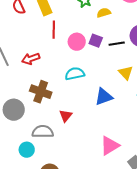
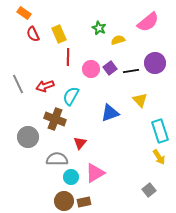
purple square: (96, 41) -> (110, 68), turned 32
cyan semicircle: (75, 74) -> (71, 96), moved, turned -48
blue triangle: (104, 97) -> (110, 113), moved
pink triangle: (110, 146) -> (95, 173), moved
cyan circle: (27, 150) -> (71, 177), moved

